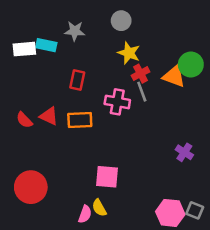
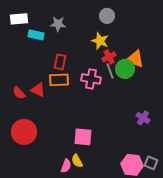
gray circle: (121, 21) -> (107, 16), moved
white rectangle: (24, 49) -> (19, 19), moved
green circle: (191, 65) -> (125, 69), moved
orange rectangle: (80, 120) -> (59, 80), moved
red circle: (31, 187) -> (24, 132), moved

